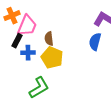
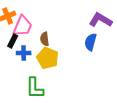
green L-shape: (39, 88) -> (35, 88), turned 120

